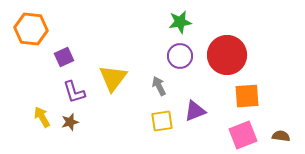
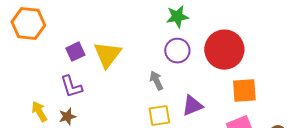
purple square: (64, 57) -> (75, 52), moved
yellow triangle: (113, 78) -> (107, 55), moved

